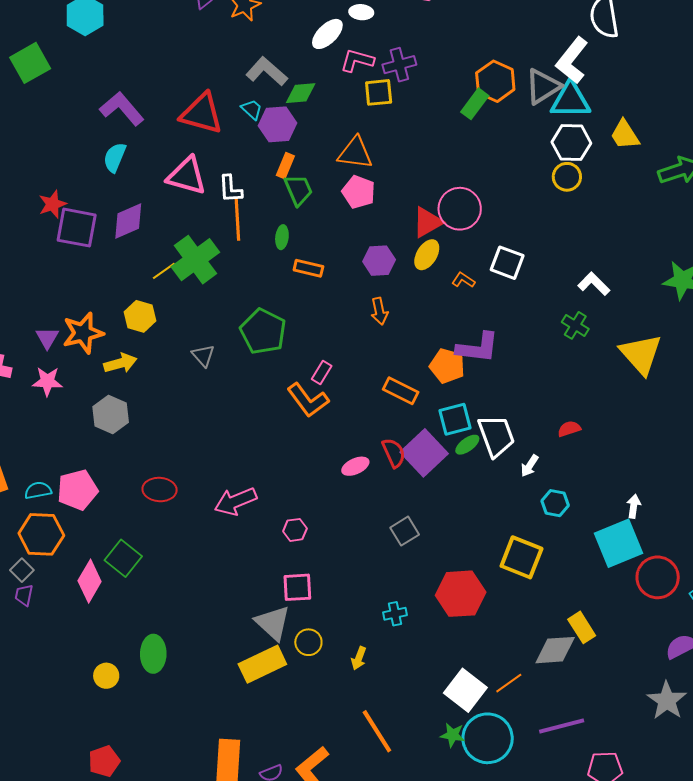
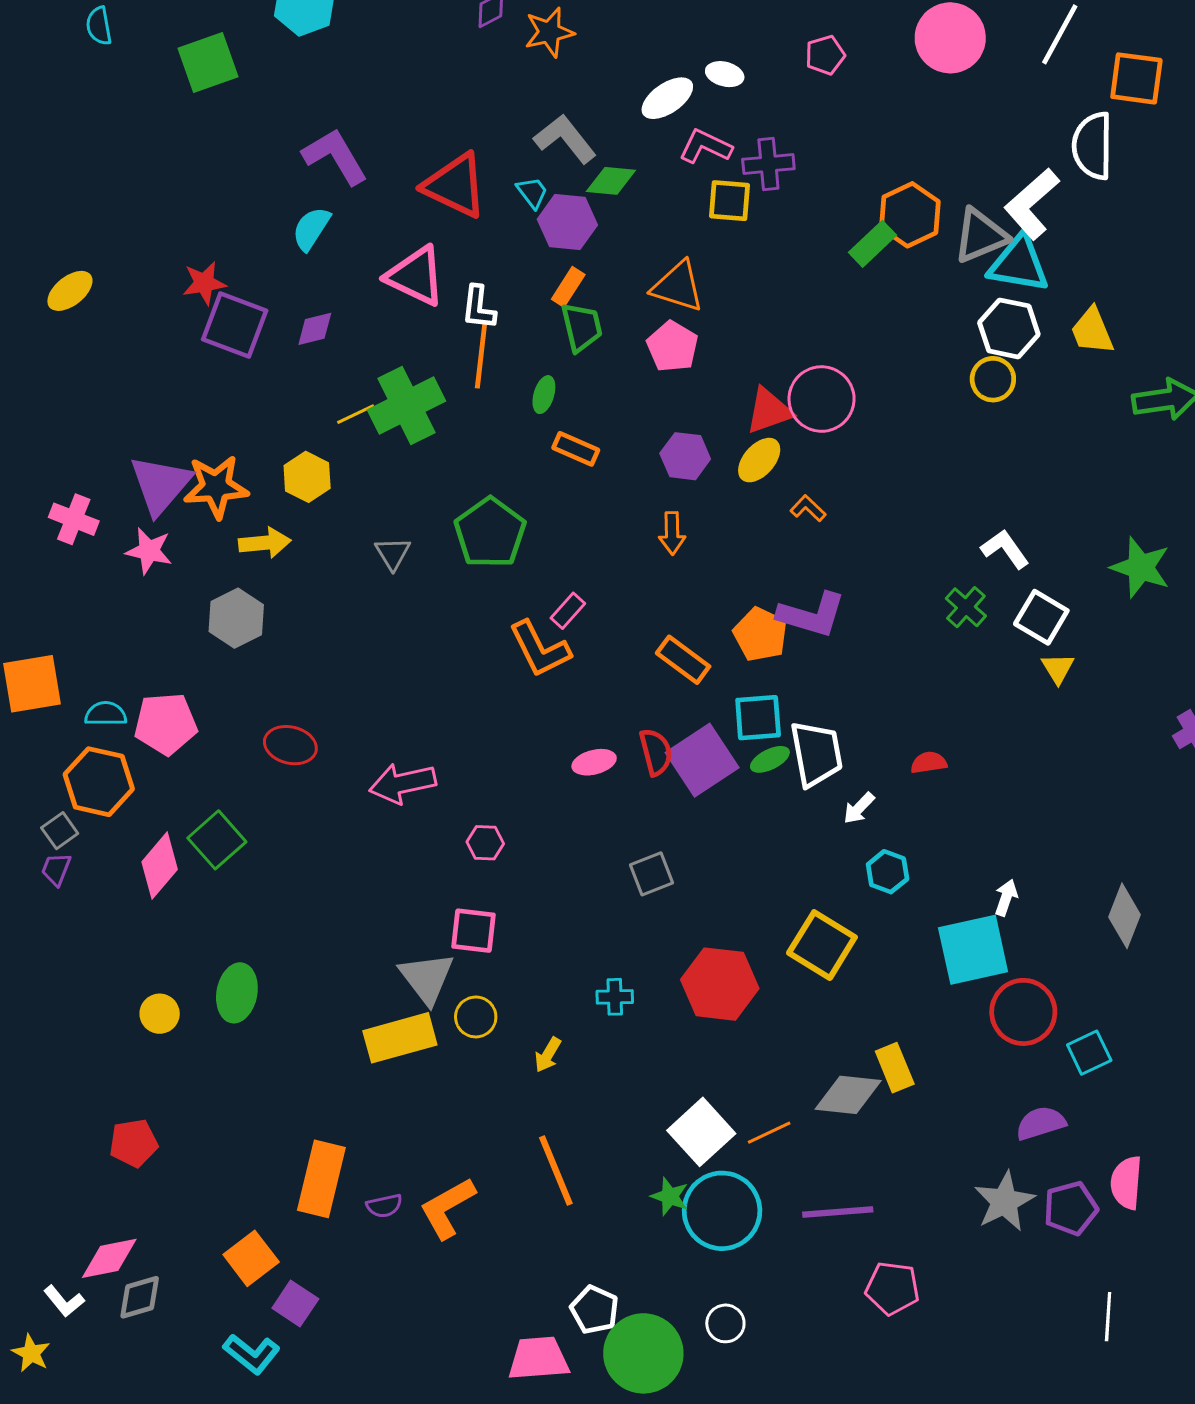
purple diamond: (128, 221) -> (315, 329), size x0.7
white square: (507, 263) -> (1041, 617), moved
purple triangle: (47, 338) -> (160, 485), size x1.8
yellow triangle: (641, 354) -> (1058, 668), size x0.5

